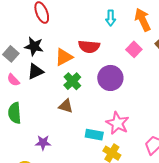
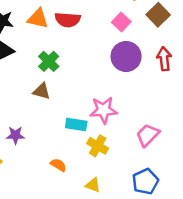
orange triangle: (64, 57) -> (38, 19), moved, turned 42
purple circle: (110, 78) -> (126, 56), moved
pink star: (117, 123) -> (104, 110), turned -30

